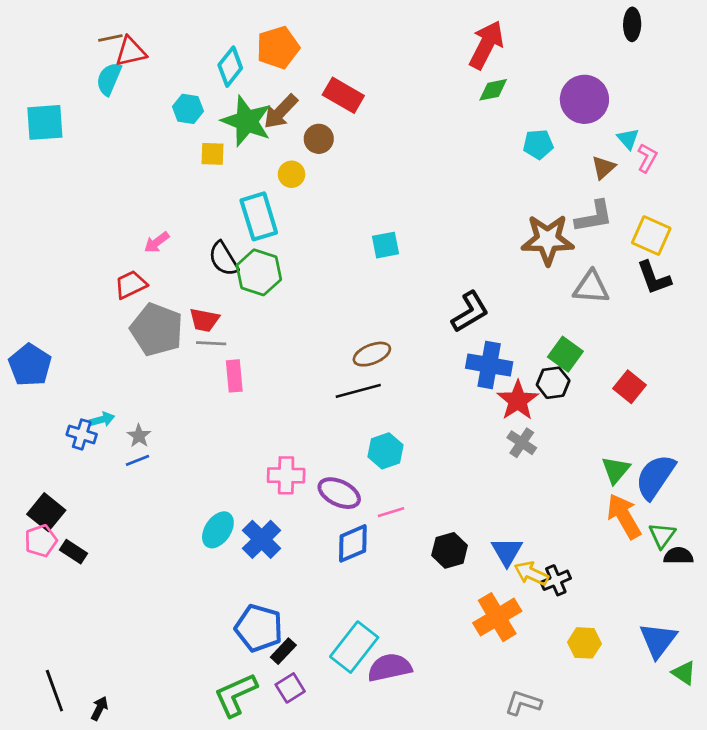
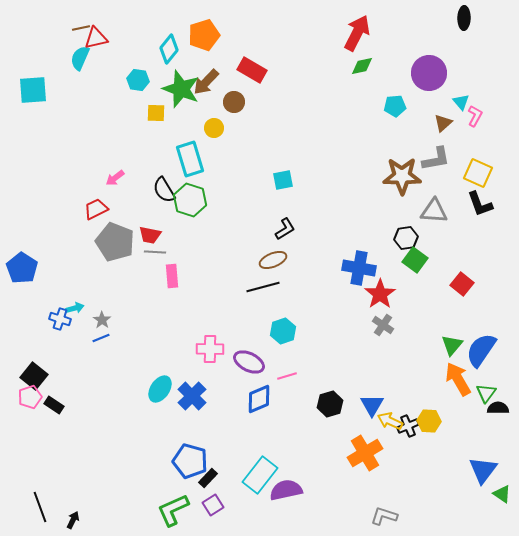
black L-shape: (470, 312) -> (285, 229), moved, size x0.7
black hexagon: (553, 383) -> (406, 238), moved
yellow hexagon: (584, 643) -> (429, 421), moved

